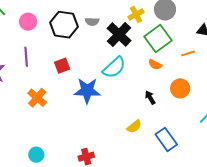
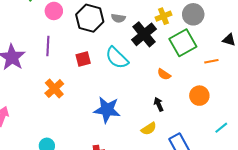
orange semicircle: (155, 64) -> (164, 74), moved
cyan semicircle: (114, 68) -> (117, 58), moved, turned 80
blue star: (87, 91) -> (107, 110), moved
black arrow: (150, 97) -> (159, 104), moved

